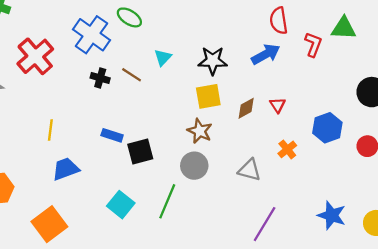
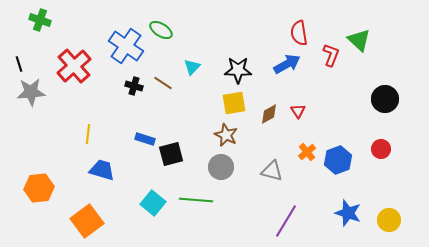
green triangle: (344, 28) -> (359, 40), turned 40
blue hexagon: (327, 128) -> (338, 160), moved
blue trapezoid: (66, 169) -> (102, 170), turned 36
green line: (167, 201) -> (196, 200), turned 72

